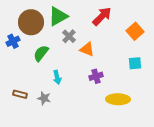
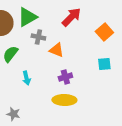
gray cross: (69, 36) -> (38, 37), turned -32
gray star: (44, 98) -> (13, 114), moved
yellow ellipse: (118, 99) -> (64, 100), moved

